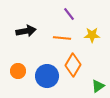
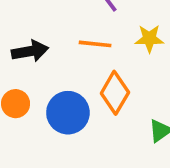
black arrow: (26, 31) -> (30, 51), moved

